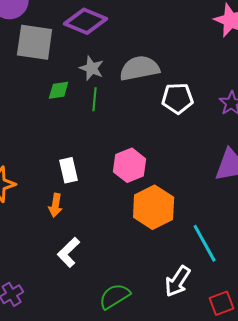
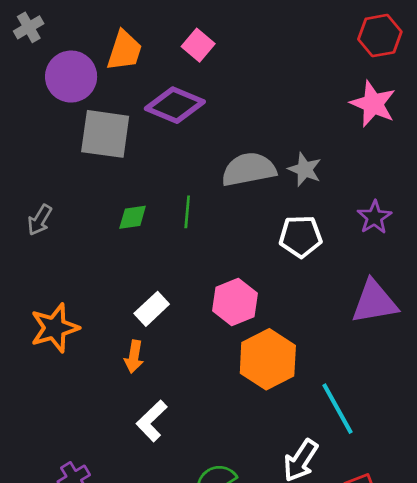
gray star: (92, 68) -> (305, 169), moved
green diamond: (59, 90) -> (133, 217), moved
white pentagon: (178, 98) -> (301, 236), moved
white rectangle: (69, 170) -> (152, 309), turned 60

